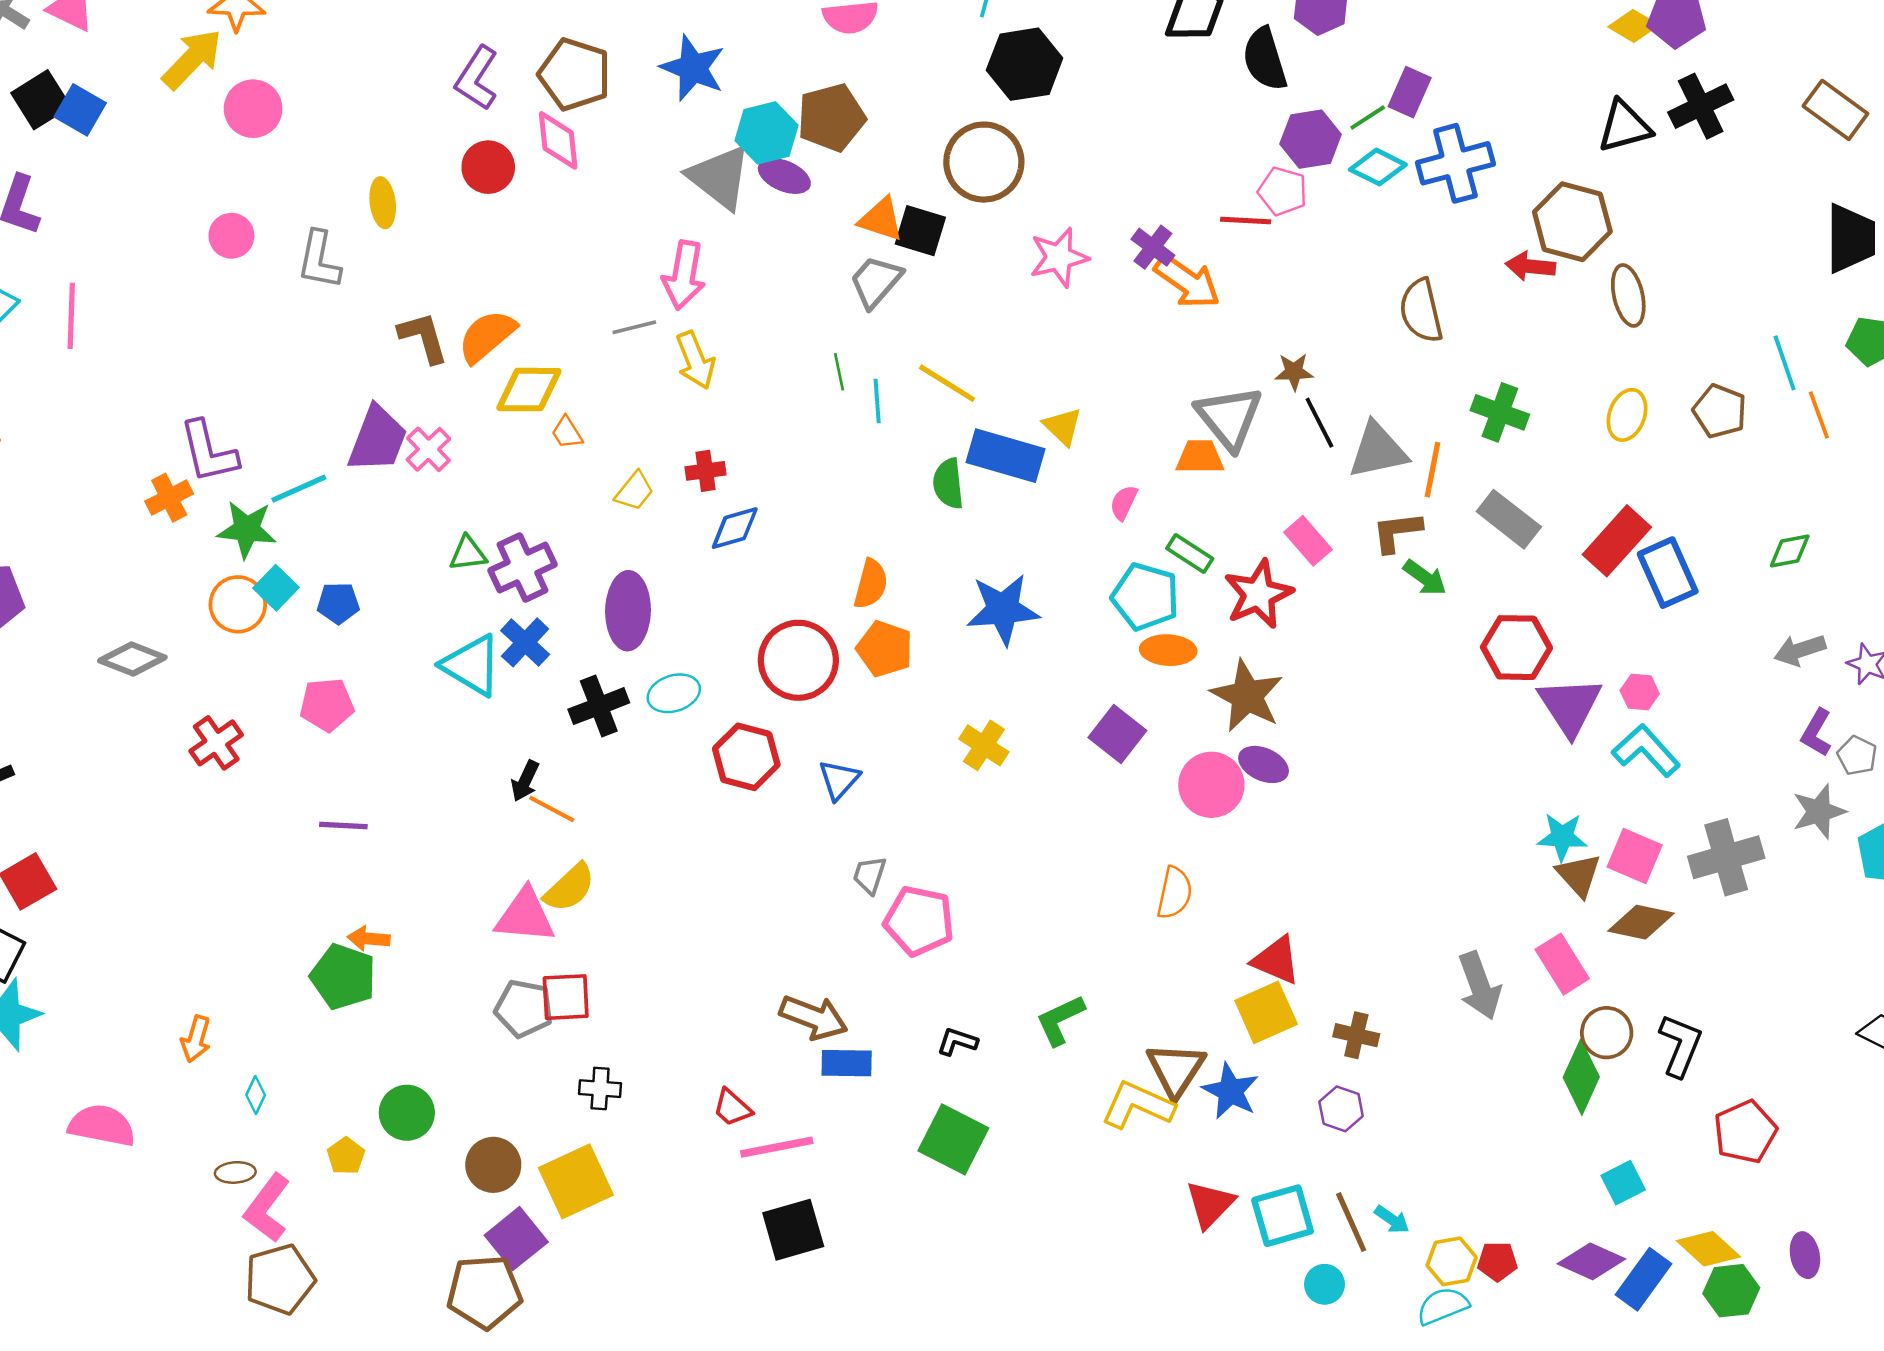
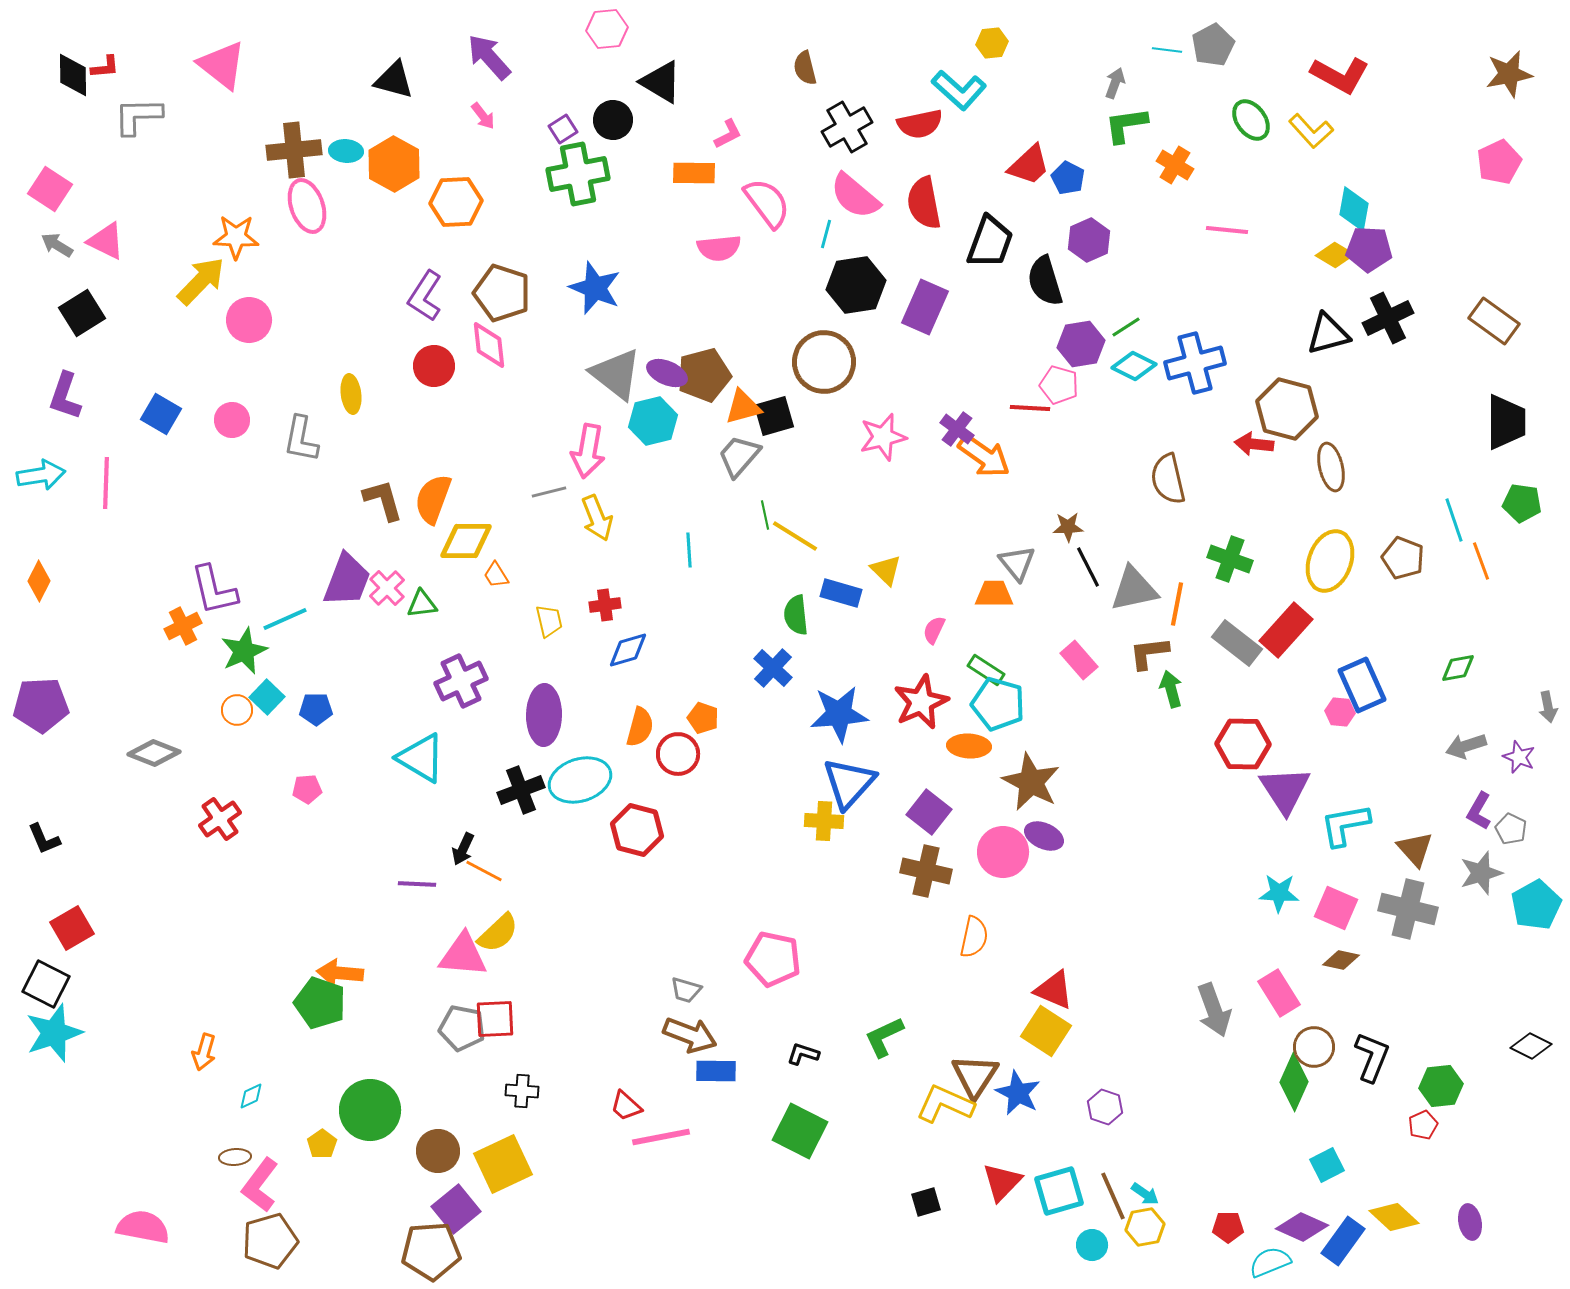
purple rectangle: (1410, 92) -> (925, 307), moved, size x1.4
blue square: (80, 110) -> (161, 414), moved
brown pentagon: (831, 118) -> (704, 375), moved
cyan hexagon: (767, 133) -> (653, 421), moved
orange triangle: (881, 219) -> (743, 407), turned -33
black square: (920, 231) -> (774, 416), turned -33
orange semicircle: (487, 336) -> (433, 499), turned -30
green line: (839, 372) -> (765, 515), moved
cyan line: (877, 401) -> (689, 550), moved
yellow ellipse: (1627, 415) -> (1330, 561), size x1.5
gray triangle: (1229, 417) -> (1017, 563), size x0.7
blue rectangle: (1005, 456) -> (841, 593), size x0.7
yellow trapezoid: (634, 491) -> (549, 621), turned -52
green star: (247, 529) -> (244, 651), turned -30
red rectangle: (1617, 541) -> (1286, 630), moved
green triangle: (468, 553) -> (422, 604), moved
green arrow: (1425, 578) -> (1171, 689), turned -141
orange semicircle: (871, 584) -> (640, 727), moved
red star: (1258, 594) -> (921, 702), moved
cyan pentagon: (1145, 597) -> (998, 704), moved
orange circle: (238, 604) -> (237, 710), size x0.7
blue cross: (525, 642) -> (773, 668), moved
orange pentagon: (885, 649) -> (703, 718), moved, size x0.7
red circle: (798, 660) -> (678, 754), size x0.7
pink hexagon: (1640, 692) -> (1340, 712), moved
cyan ellipse: (674, 693) -> (580, 780), size x1.5
pink pentagon: (327, 705) -> (307, 789), size x0.7
yellow cross: (984, 745) -> (824, 821), turned -30
cyan L-shape: (1646, 751) -> (1345, 825), turned -58
blue triangle: (839, 780) -> (849, 783), moved, size x1.6
purple line: (343, 825) -> (417, 884), moved
gray cross: (1726, 857) -> (1408, 909), turned 30
gray trapezoid: (869, 875) -> (686, 990), moved, turned -92
brown triangle: (1579, 875) -> (1415, 849), moved
brown diamond: (1641, 922) -> (1341, 960), size x0.7
orange arrow: (369, 939) -> (340, 973), size x1.4
yellow square: (1266, 1012) -> (1046, 1031), turned -33
brown cross: (1356, 1035) -> (926, 871), moved, size x1.4
cyan diamond: (256, 1095) -> (251, 1096), turned 40
green circle: (407, 1113) -> (370, 1110), size x1.4
pink semicircle: (102, 1125) -> (143, 1227), moved
red pentagon: (1745, 1132) -> (1423, 1125), size x0.6
black square: (793, 1230) -> (926, 1202), moved, size x0.6
yellow hexagon: (1452, 1261) -> (1145, 1227), moved
green hexagon: (1731, 1291) -> (1441, 1086), moved
cyan semicircle: (1443, 1306) -> (1270, 1262), moved

